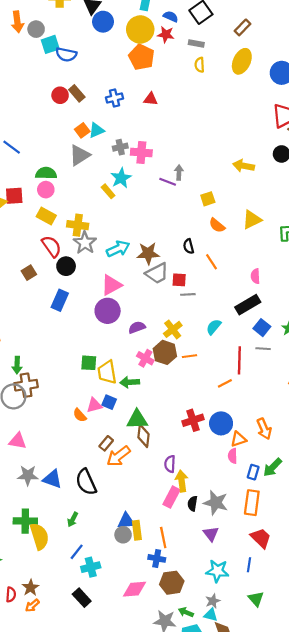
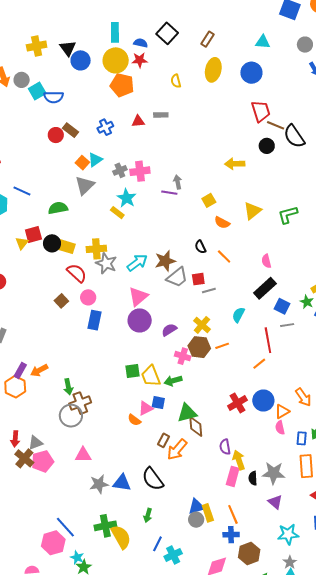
gray rectangle: (196, 43) -> (161, 115), moved
pink circle: (46, 190) -> (88, 297), moved
black circle: (66, 266) -> (52, 243), moved

